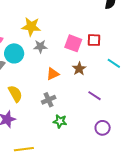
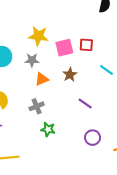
yellow star: (31, 27) -> (38, 36), moved
pink square: (73, 43) -> (64, 48), turned -36
gray star: (40, 46) -> (32, 60), moved

